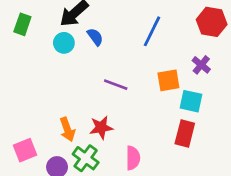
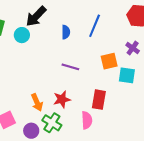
blue semicircle: (95, 37) -> (66, 32), moved, turned 40
cyan circle: (64, 43) -> (22, 35), moved
red rectangle: (185, 133) -> (99, 100), moved

